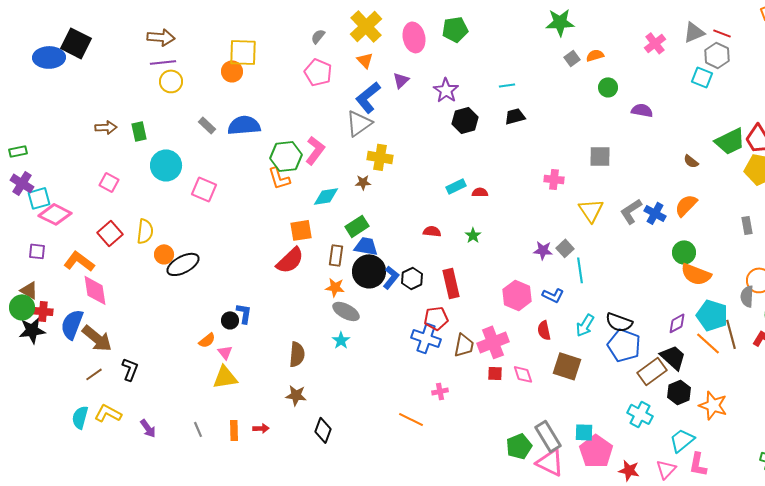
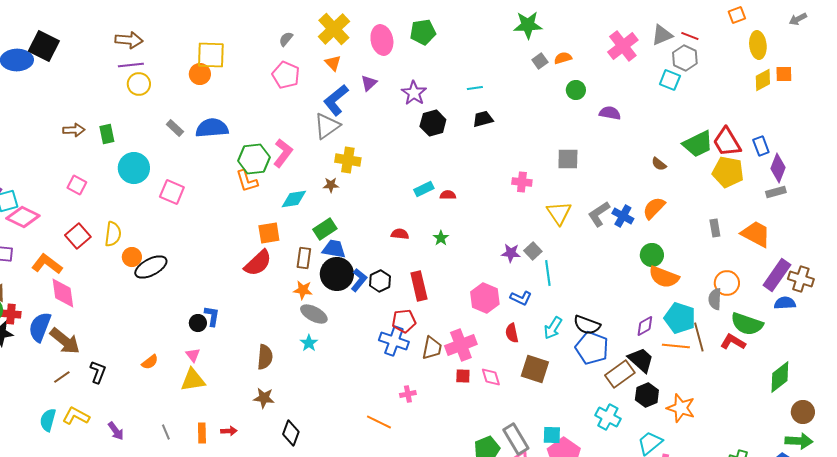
pink cross: (655, 43) -> (623, 46), size x1.4
orange semicircle: (207, 340) -> (150, 362), moved
orange line: (708, 343) -> (676, 346), turned -36

